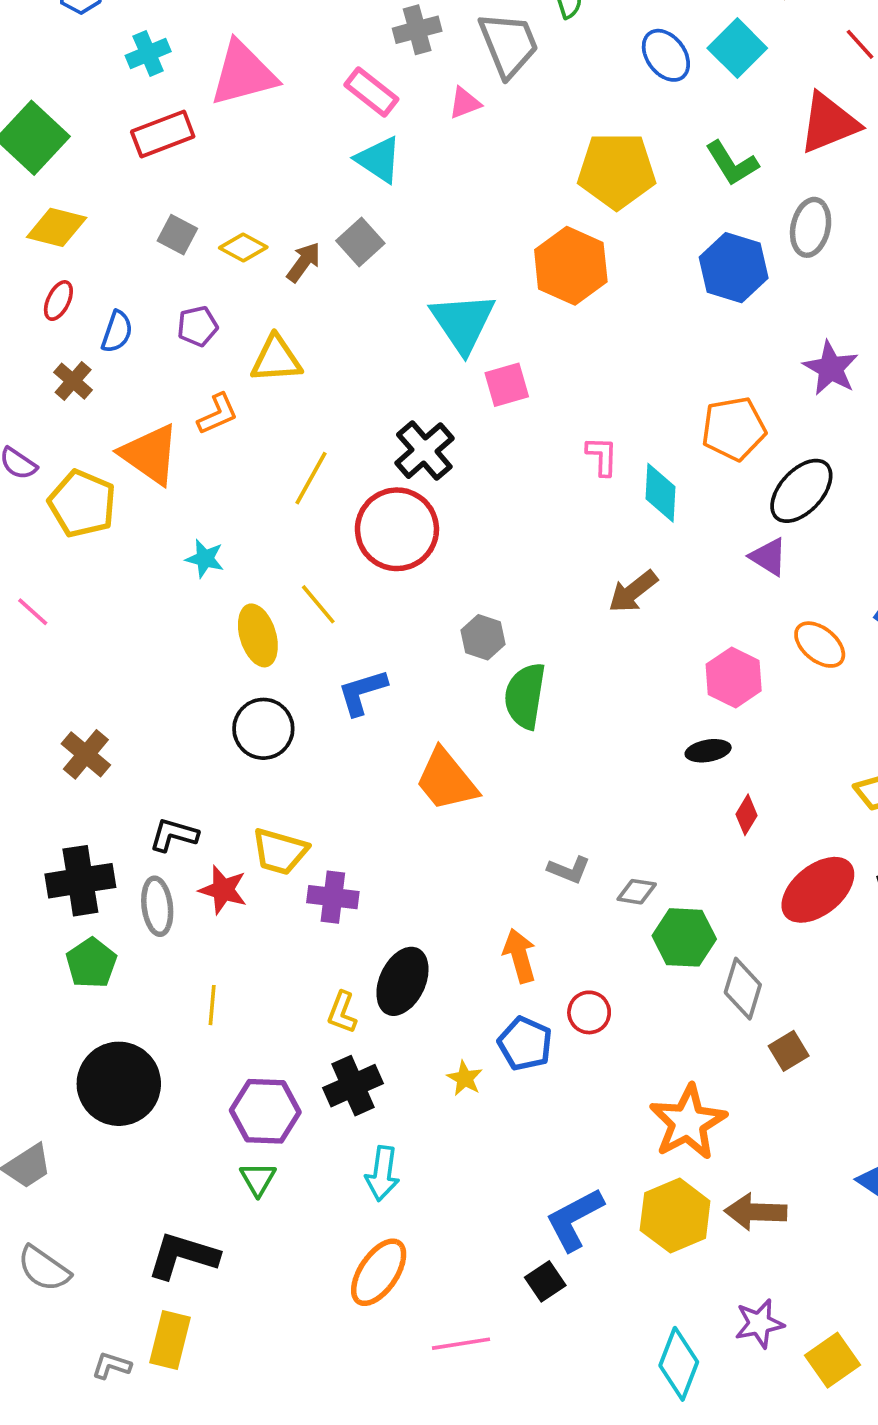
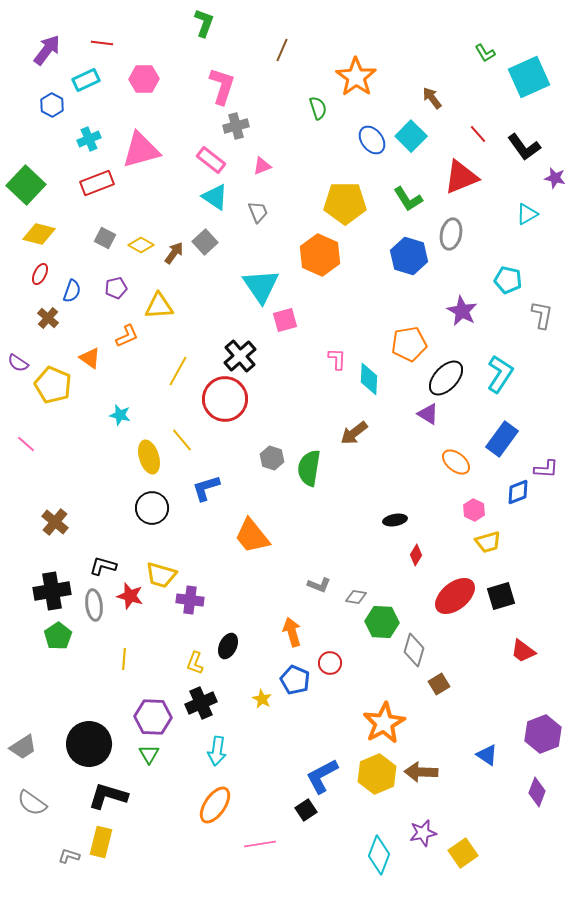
gray trapezoid: (509, 44) -> (258, 212), moved, size x0.6
orange triangle: (150, 454) -> (90, 358), size x0.6
pink hexagon: (734, 678) -> (474, 510), moved, size x0.7
green semicircle: (525, 696) -> (309, 468), moved
black ellipse: (402, 981) -> (228, 646), size x0.7
black circle: (119, 1084) -> (89, 744), moved

